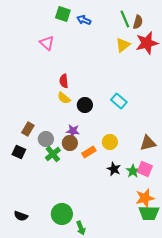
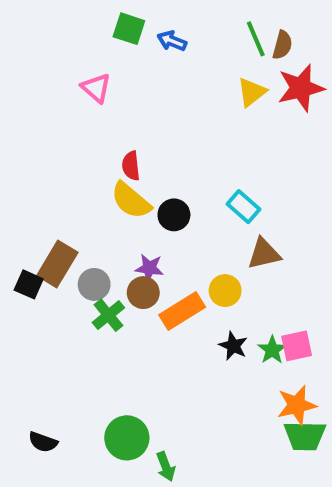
yellow semicircle: (64, 98) -> (131, 201), size x1.5
brown rectangle: (28, 129) -> (57, 264), size x1.5
brown triangle: (148, 143) -> (264, 254), moved
black square: (19, 152) -> (29, 284), moved
orange rectangle: (89, 152) -> (182, 311), size x1.5
pink square: (145, 169) -> (297, 346), turned -35

